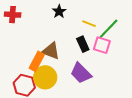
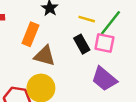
orange rectangle: (37, 61) -> (30, 34), moved
purple trapezoid: (81, 73) -> (104, 79), moved

